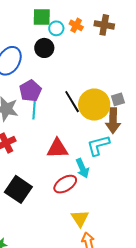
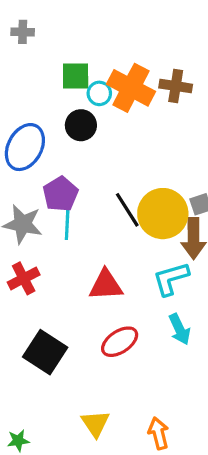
orange cross: (76, 25) -> (131, 88), size x2.0
cyan arrow: (82, 168) -> (180, 329), moved
yellow triangle: (80, 218) -> (95, 424), moved

